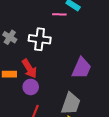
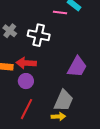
red arrow: (29, 69) -> (26, 63), turned 120

